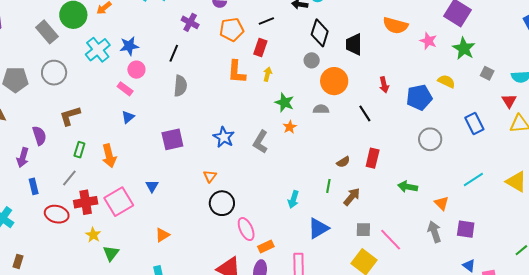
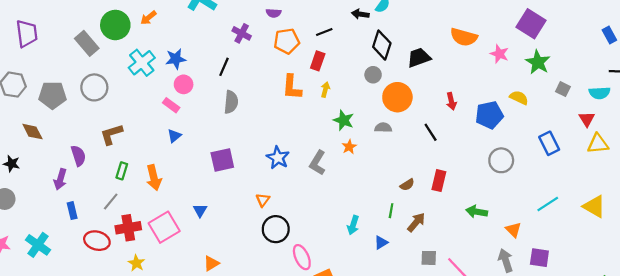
black trapezoid: (354, 44) -> (419, 58), turned 70
blue triangle: (318, 228) -> (381, 242), moved, size x0.6

